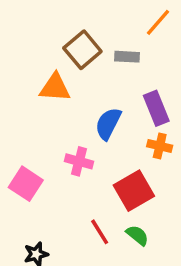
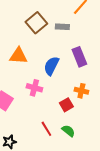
orange triangle: (55, 88) -> (18, 56), moved
orange cross: (160, 146) -> (81, 91), moved
red square: (134, 191) -> (66, 105), size x0.6

